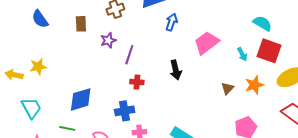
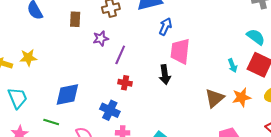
pink trapezoid: (206, 43) -> (180, 51), moved, turned -52
brown triangle: (228, 88) -> (215, 98), size x1.5
blue cross: (125, 111) -> (110, 110), turned 30

